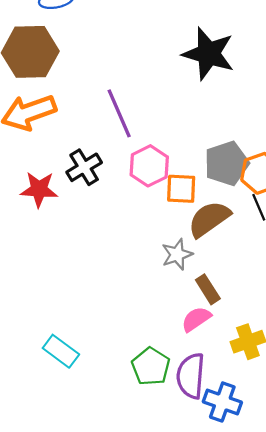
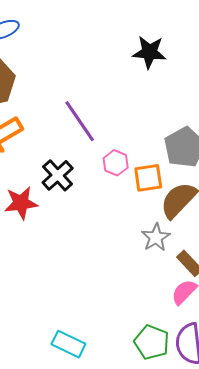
black star: (208, 54) -> (149, 52), size x0.7
pink hexagon: (149, 166) -> (116, 163), size x0.7

